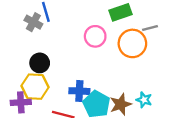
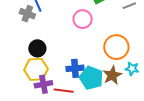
orange circle: (132, 43) -> (116, 47), moved
purple cross: (21, 102) -> (43, 84), moved

